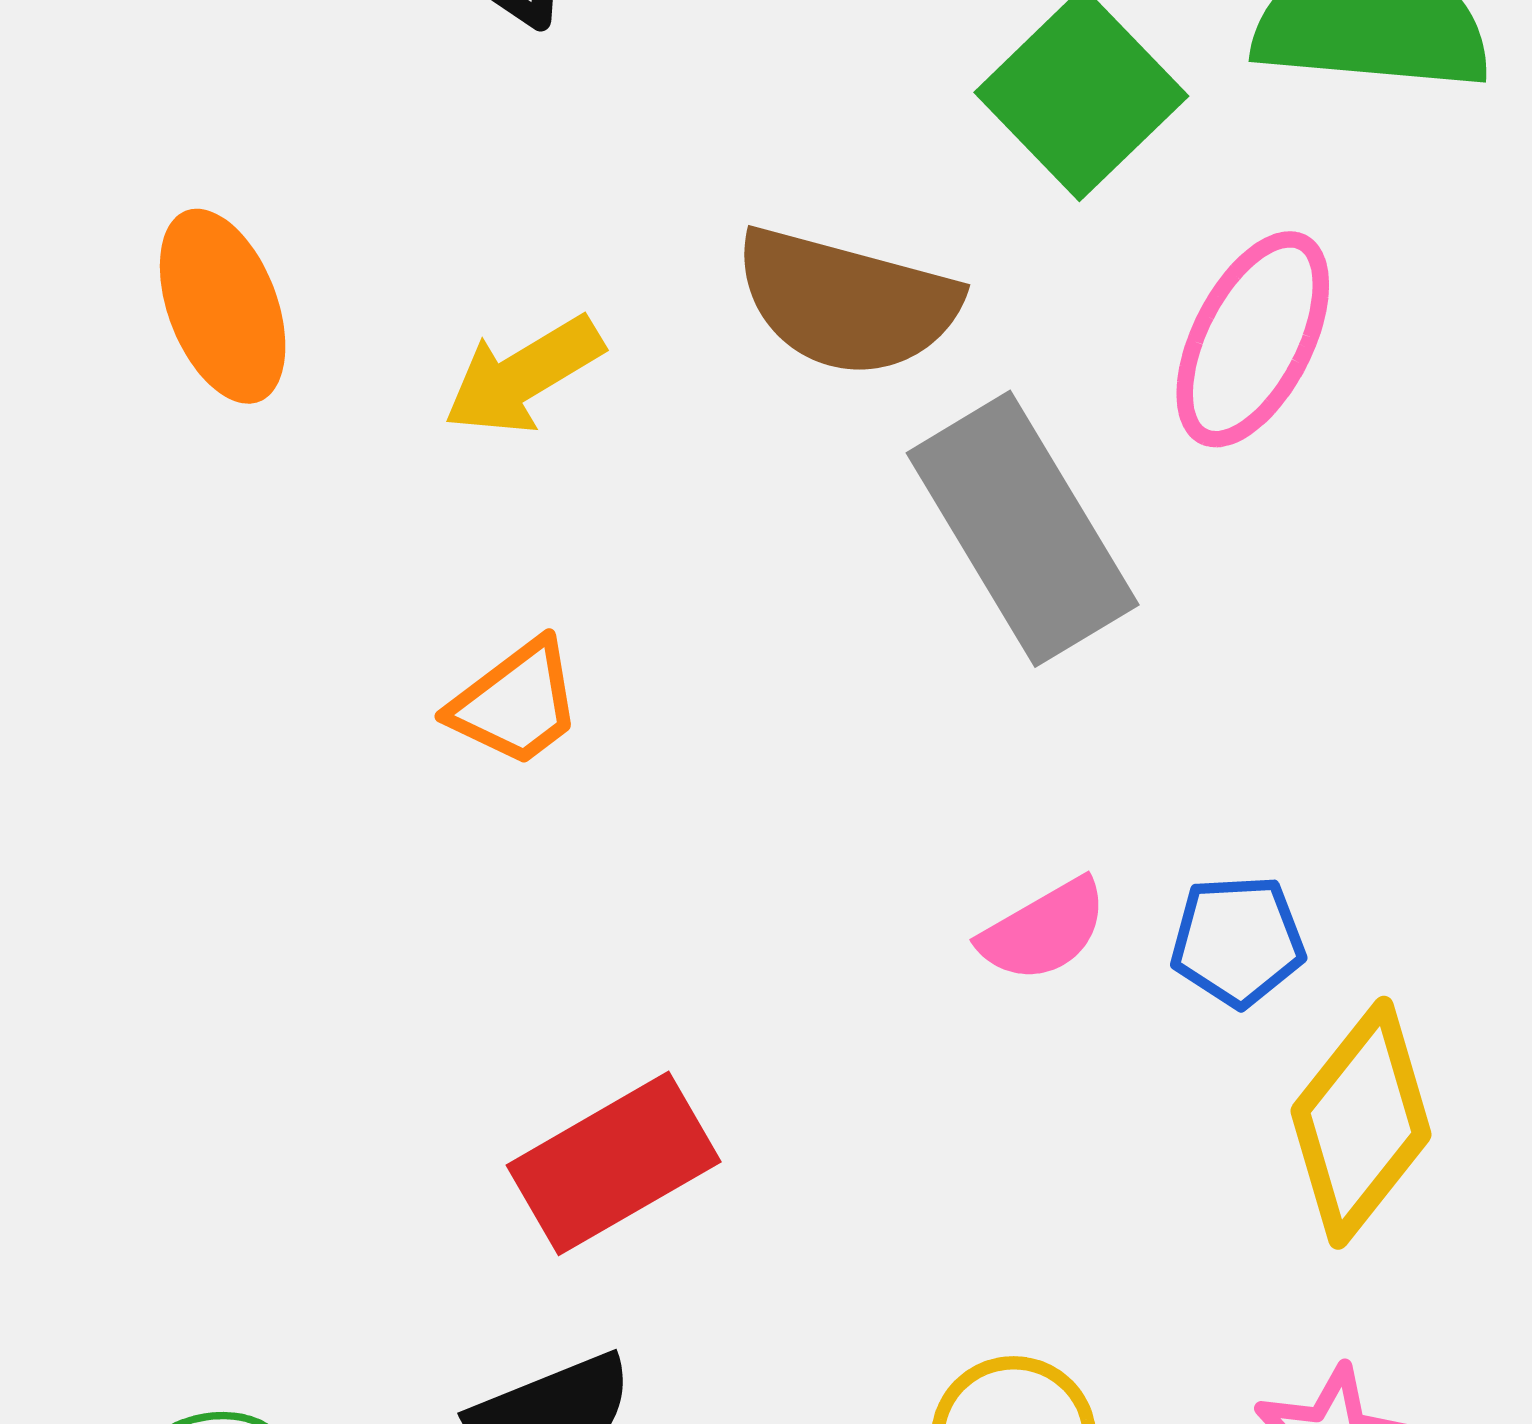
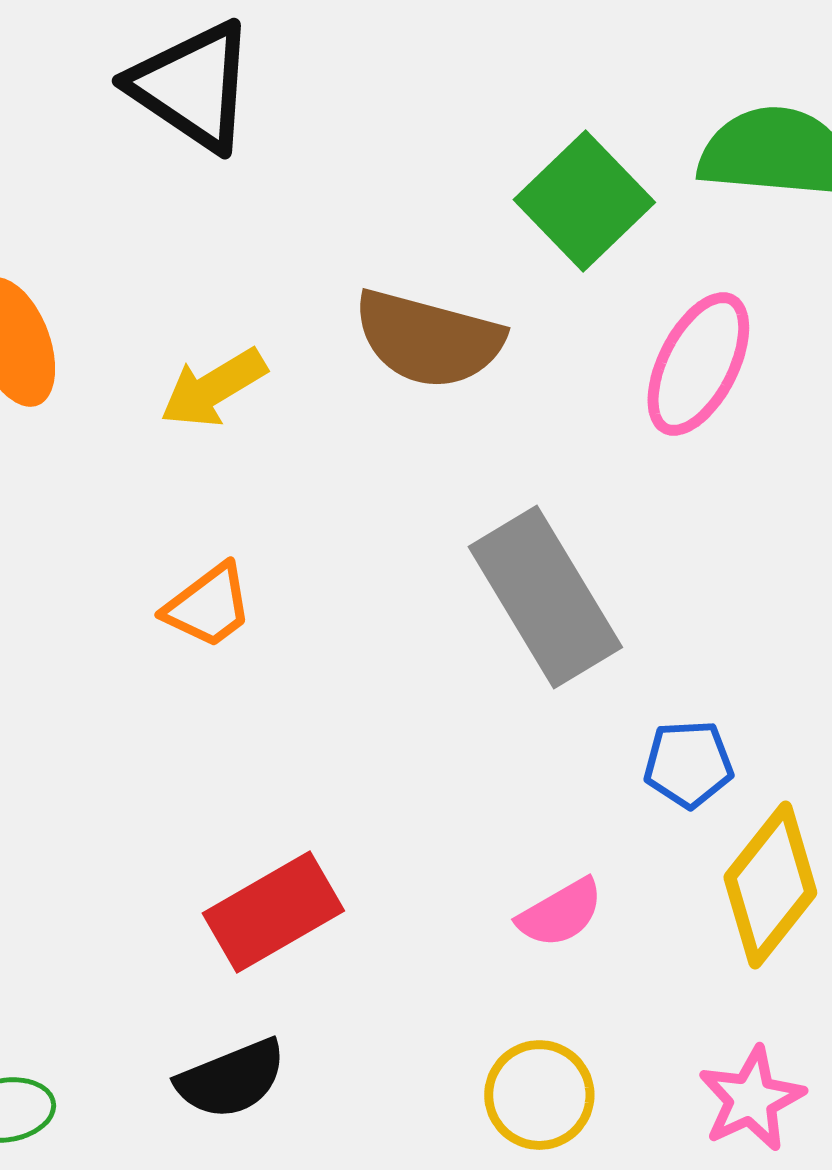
gray rectangle: (1023, 529) -> (545, 597), moved
pink semicircle: (1044, 930) -> (560, 913), moved

